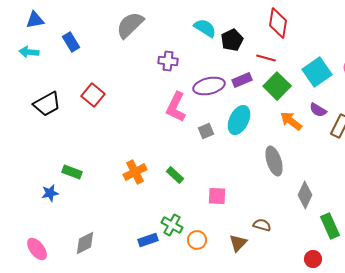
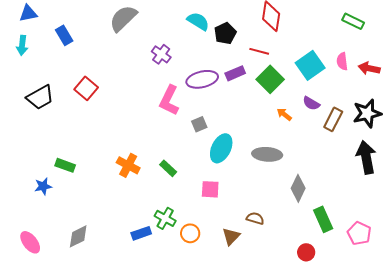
cyan arrow: (29, 52) -> (22, 45), turned -90
purple cross: (168, 61) -> (161, 54), turned 30
cyan ellipse: (239, 120) -> (221, 148), moved
orange arrow: (291, 121) -> (284, 114), size x0.7
gray ellipse: (274, 161) -> (267, 154), turned -68
orange cross: (135, 172) -> (128, 165), turned -35

